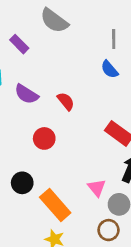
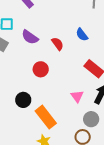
blue semicircle: (110, 69) -> (82, 35), moved
pink triangle: (97, 188) -> (77, 96), moved

